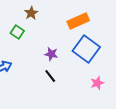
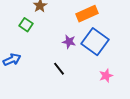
purple star: (51, 54) -> (69, 42), moved

